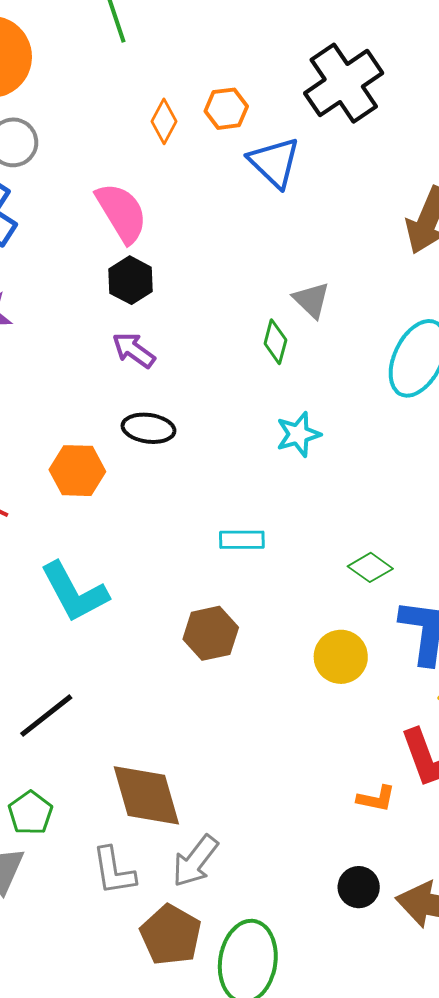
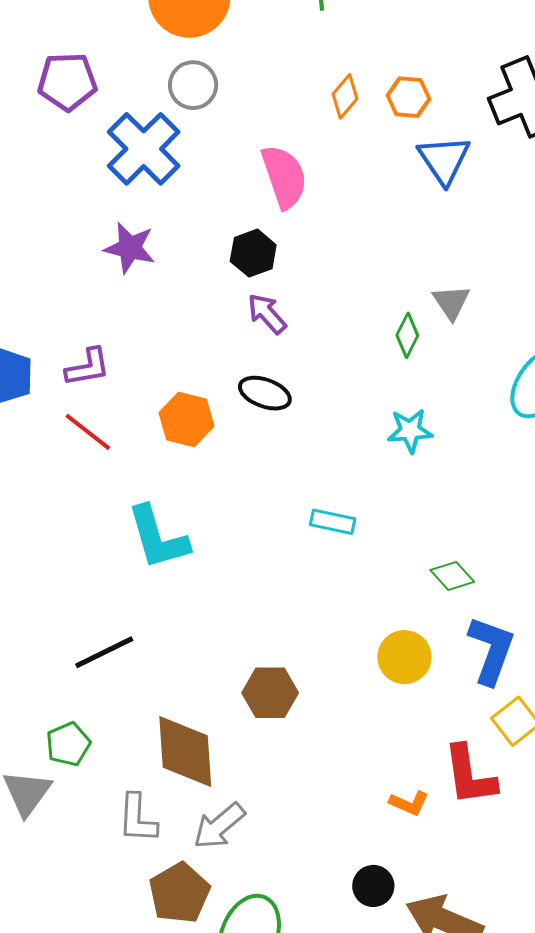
black hexagon: (131, 280) -> (253, 253), moved
brown hexagon: (211, 633) -> (270, 693), moved

